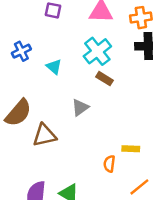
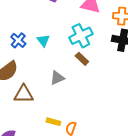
blue cross: (21, 51) -> (18, 40), moved, turned -35
yellow rectangle: (131, 149) -> (53, 122), moved

